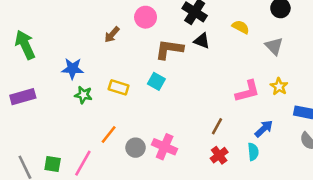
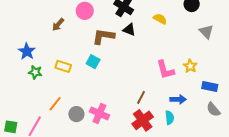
gray triangle: (274, 46) -> (206, 32), moved
blue star: (73, 69) -> (27, 51), turned 30
pink L-shape: (248, 91) -> (165, 70), turned 90
blue arrow: (264, 129) -> (178, 99), turned 42
red cross: (219, 155) -> (143, 120), size x1.5

